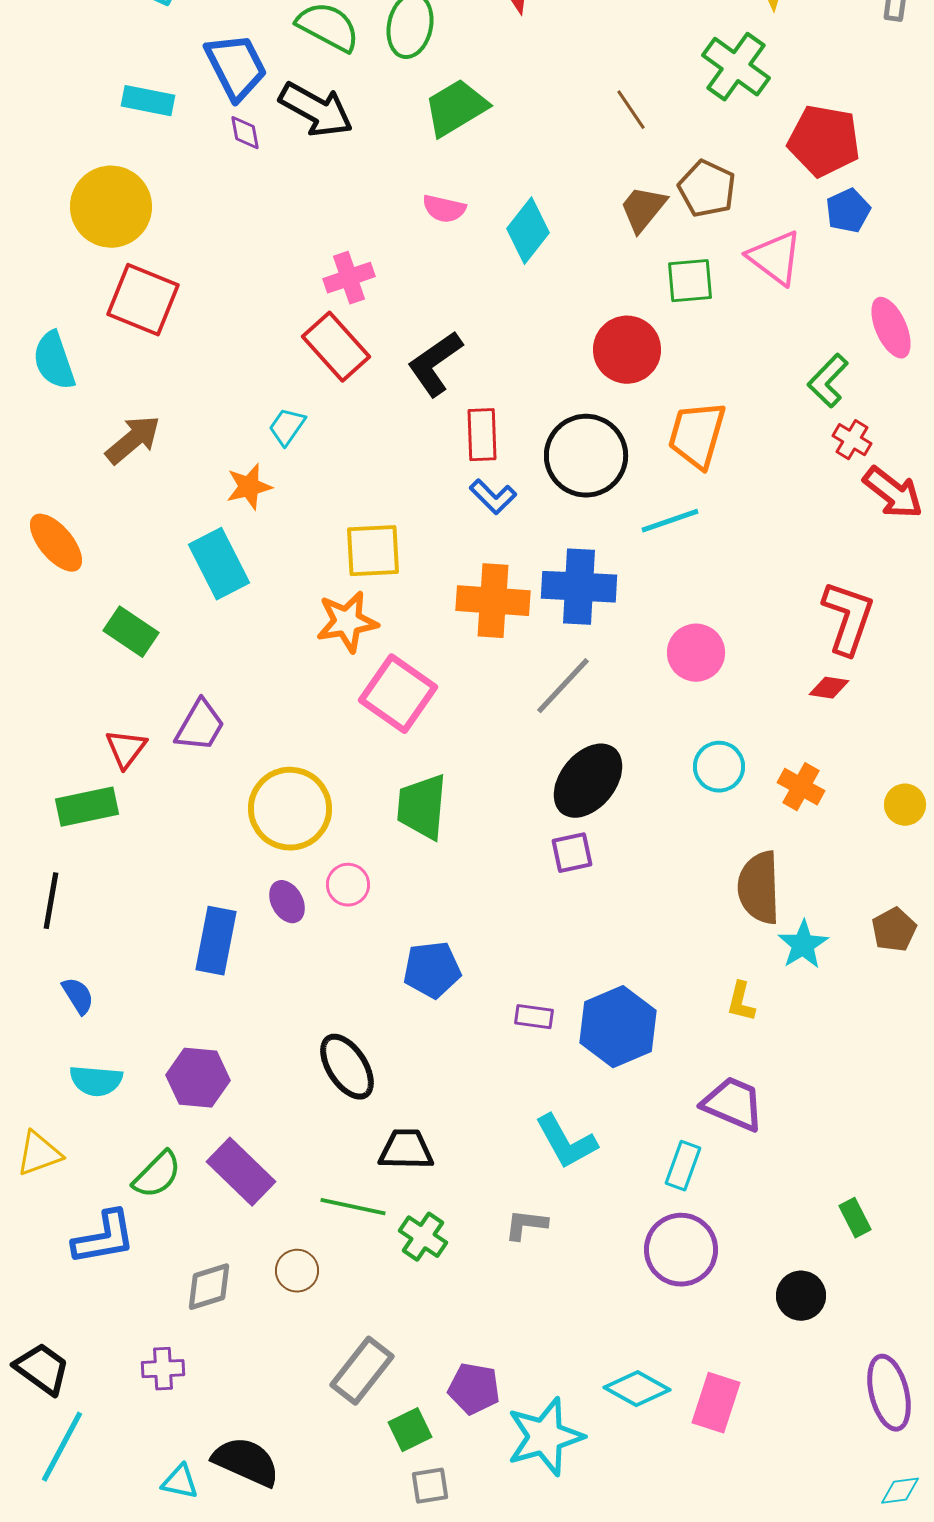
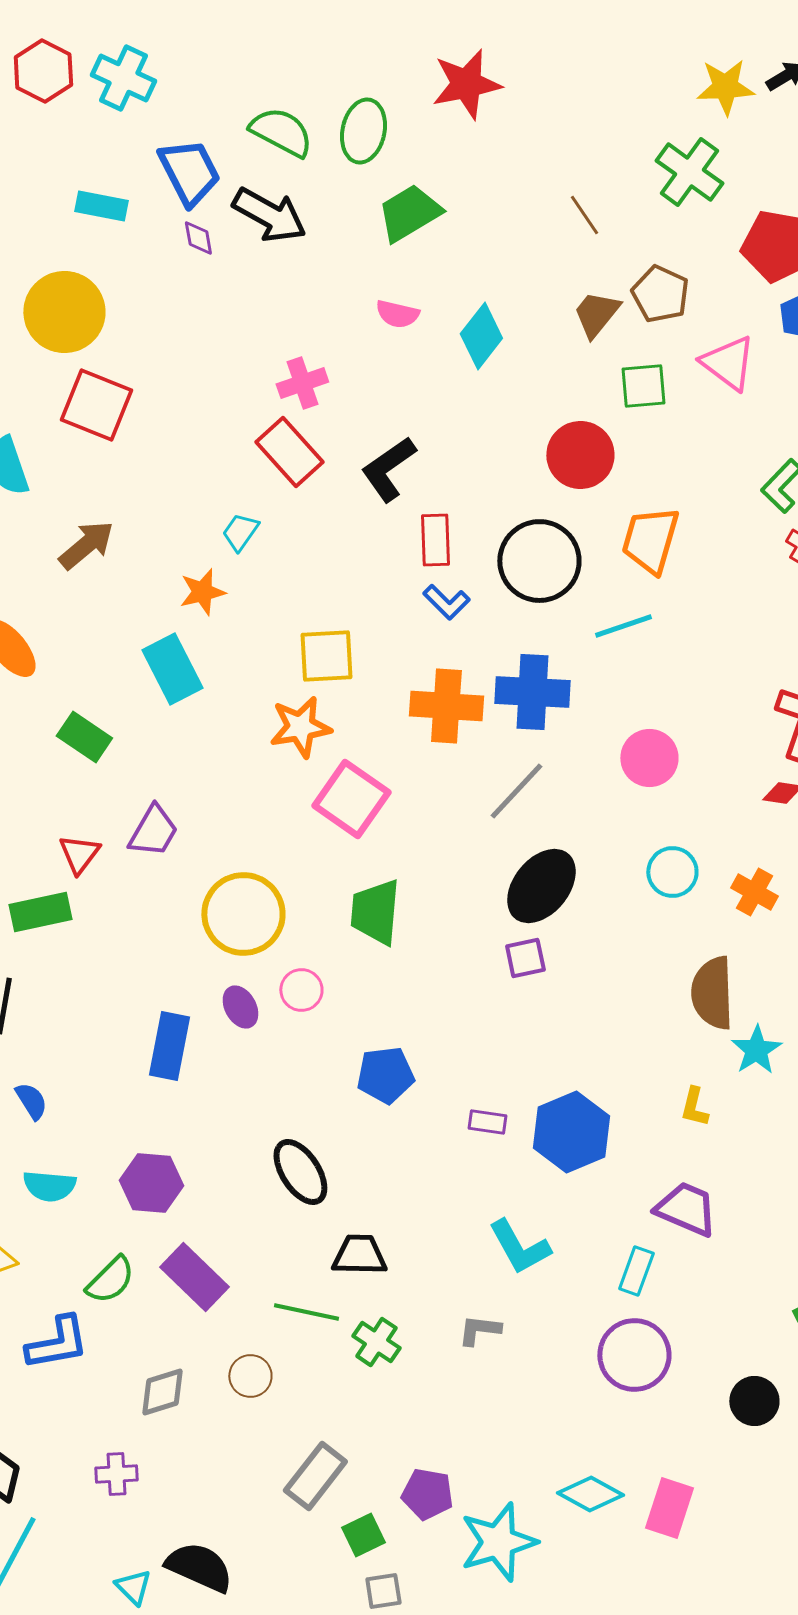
cyan triangle: (180, 1482) -> (133, 1587), turned 33

